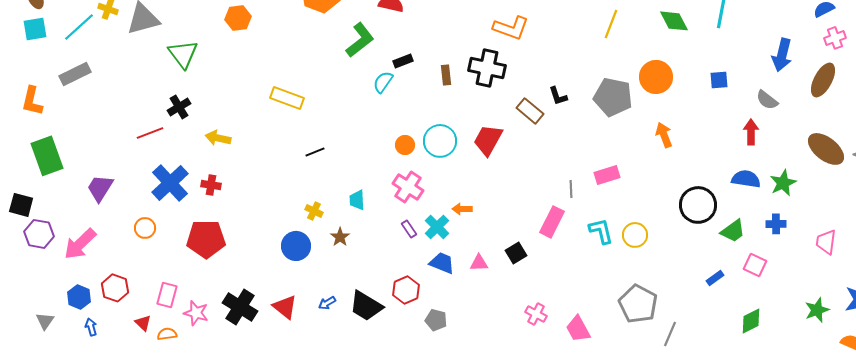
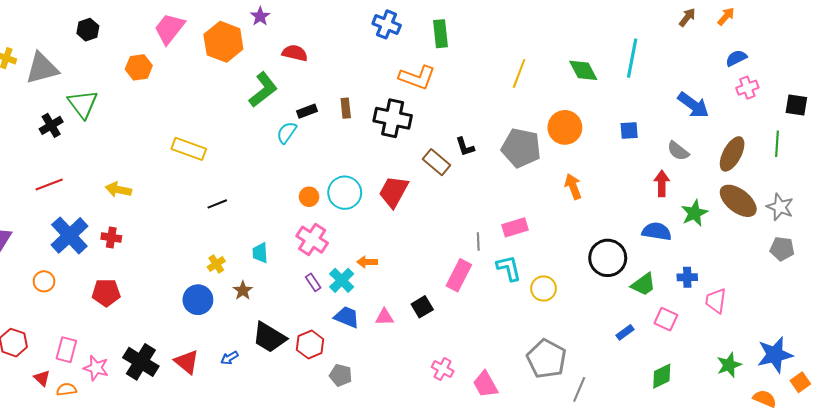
blue arrow: (782, 55) -> (693, 105), turned -68
brown rectangle: (446, 75) -> (346, 108), moved
brown ellipse: (823, 80) -> (732, 154), moved
black cross: (179, 107) -> (51, 125), moved
green star: (783, 183) -> (694, 213), moved
yellow cross: (314, 211) -> (216, 264), turned 30
cyan L-shape: (601, 231) -> (509, 268), moved
red pentagon: (206, 239) -> (106, 293), size x0.7
pink trapezoid: (826, 242) -> (716, 301), moved
black trapezoid: (366, 306) -> (269, 337), moved

